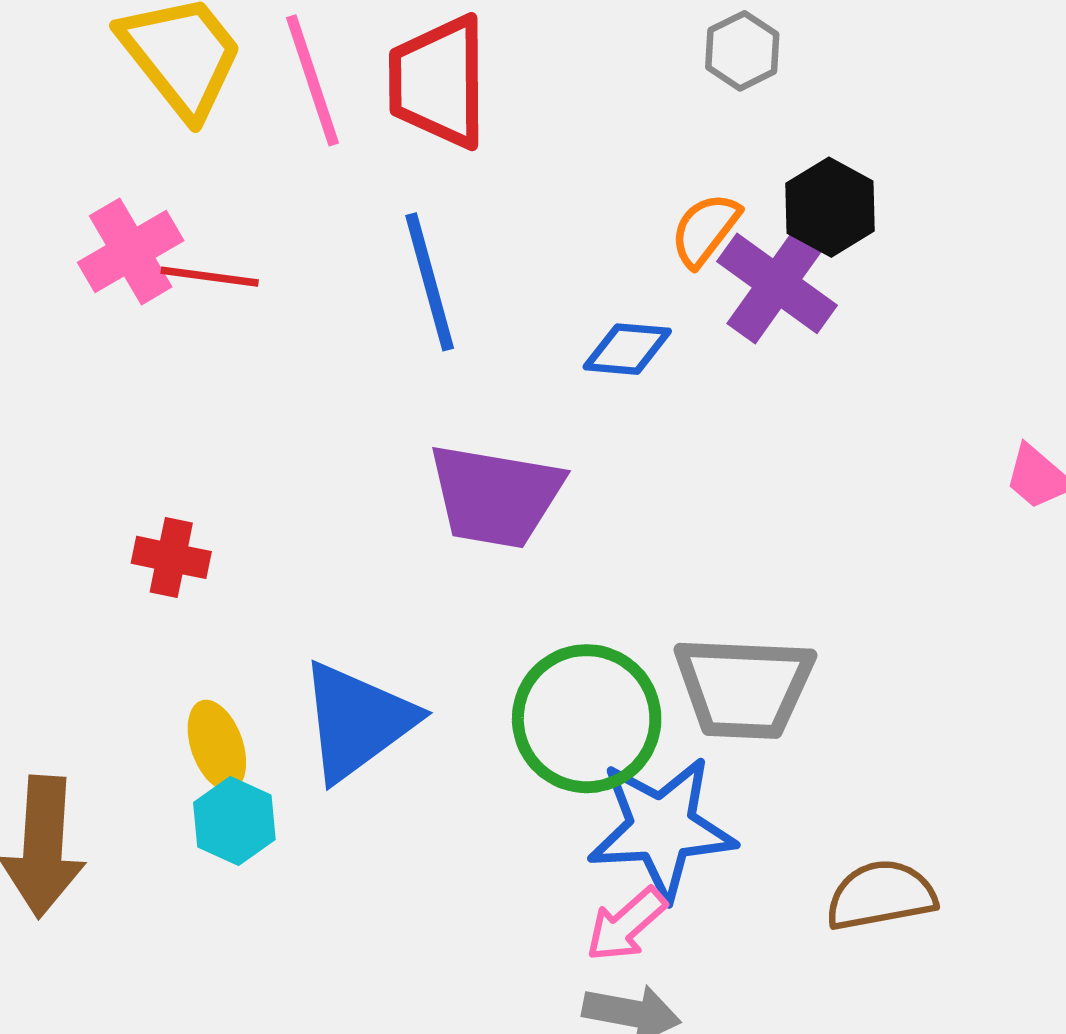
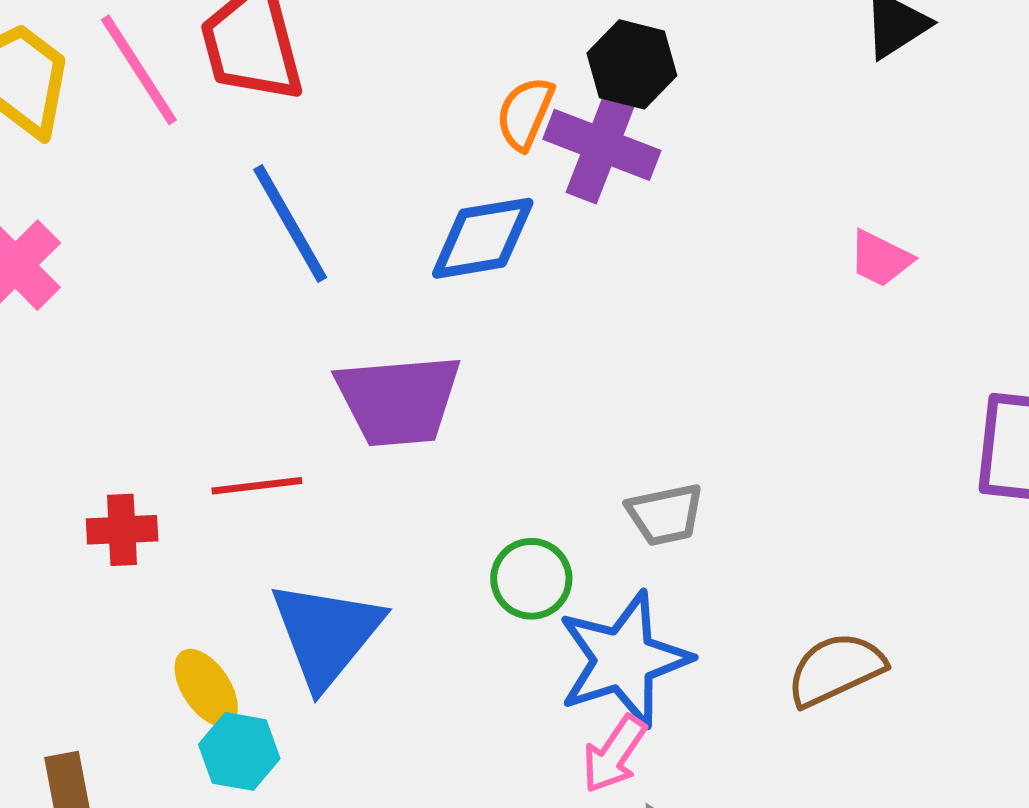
red line: (210, 277) -> (257, 486), moved
blue diamond: (627, 349) -> (483, 238), size x1.4
gray trapezoid: (744, 687) -> (665, 515), size x0.6
green circle: (587, 719) -> (531, 579), size x0.6

